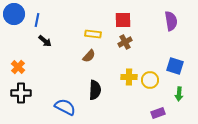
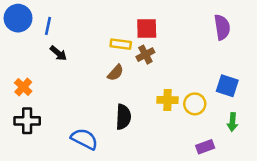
red square: (123, 20) -> (147, 29), moved
brown cross: (125, 42) -> (145, 55), moved

